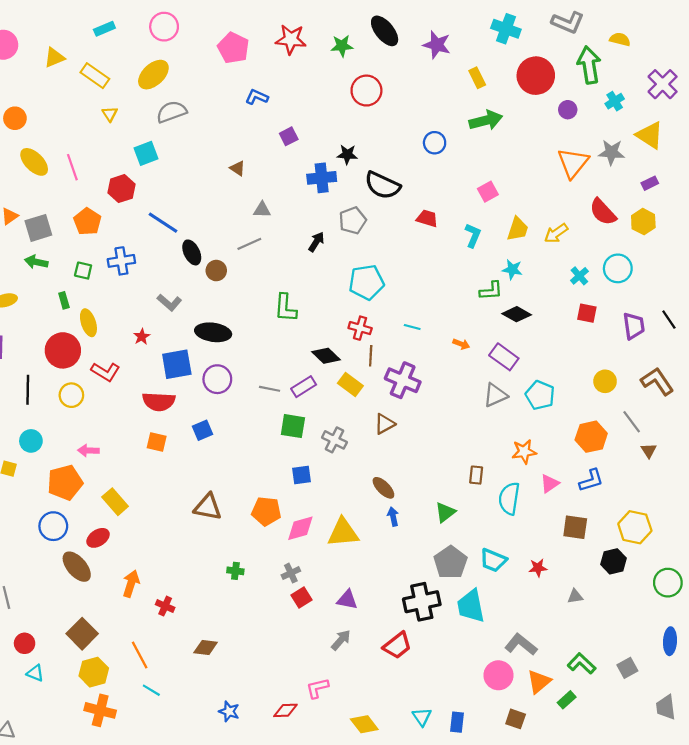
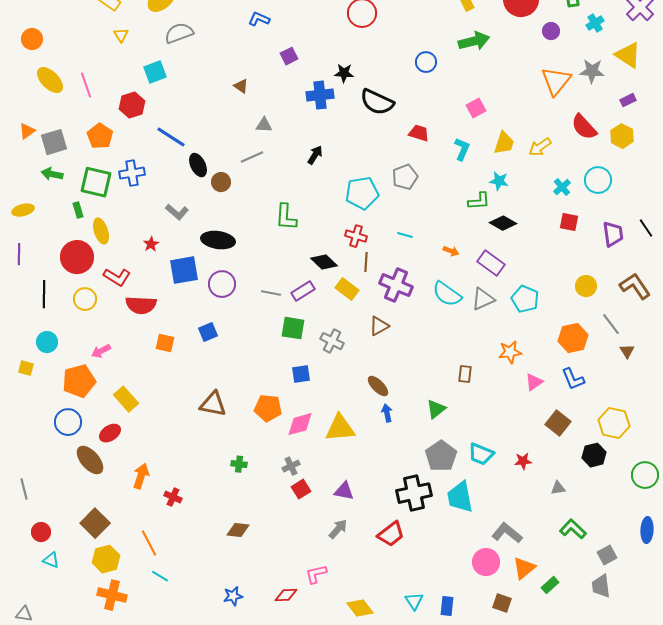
gray pentagon: (353, 220) -> (405, 177), moved
green square: (83, 271) -> (96, 182), size x1.8
red semicircle: (159, 402) -> (141, 305), moved
pink arrow: (88, 451) -> (101, 351), turned -30
blue L-shape: (591, 480) -> (573, 379), turned 85
cyan semicircle: (509, 498) -> (447, 294), moved, turned -64
brown square: (575, 527) -> (558, 423), turned 30
brown diamond: (206, 648) -> (238, 530), moved
green L-shape: (582, 664) -> (573, 529), moved
gray trapezoid: (666, 707) -> (601, 586), moved
blue star: (229, 711) -> (233, 596), turned -30

